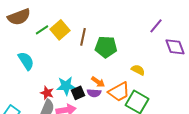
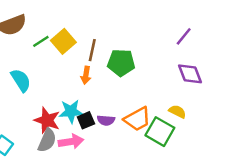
purple diamond: (175, 47) -> (190, 74), moved
yellow semicircle: (138, 70) -> (177, 112), moved
orange arrow: (98, 82) -> (86, 75), moved, turned 64
red star: (47, 93) -> (47, 120), size x1.5

